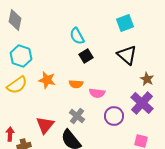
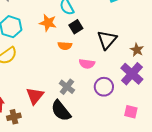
black triangle: (127, 55) -> (107, 40), moved, turned 30
orange star: (47, 80) -> (48, 23), moved
orange semicircle: (76, 84) -> (65, 46), moved

